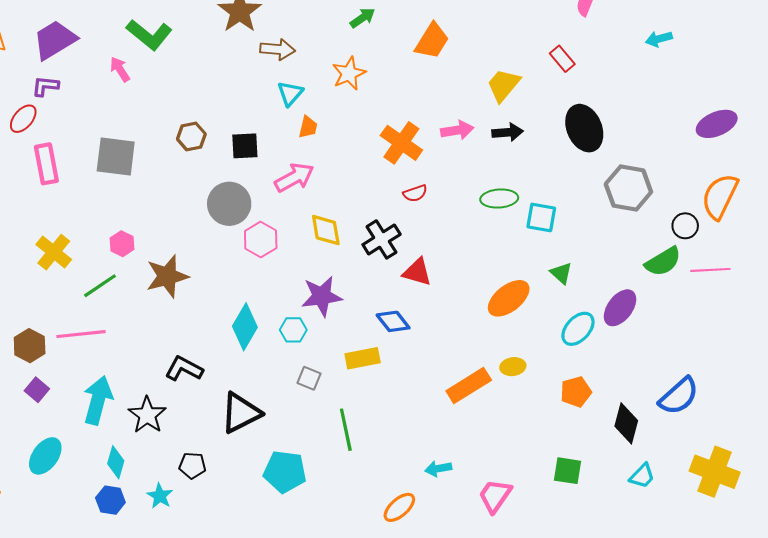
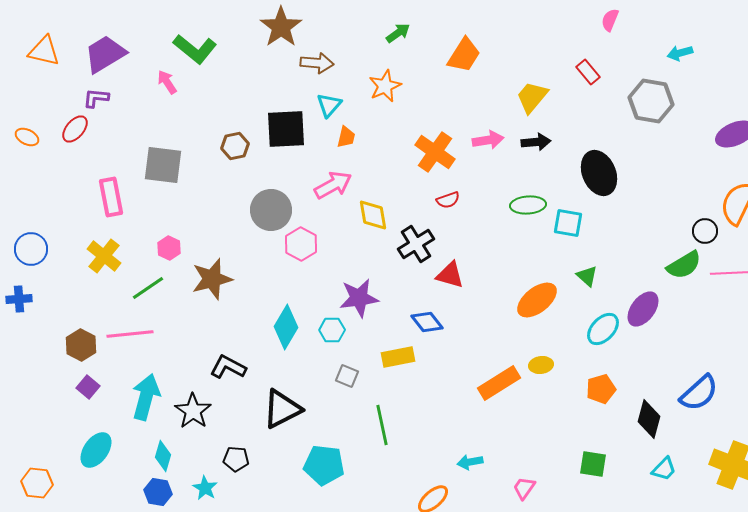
black ellipse: (584, 128) -> (599, 173), moved
black square: (245, 146) -> (286, 129), moved, size x1.5
pink rectangle: (46, 164) -> (111, 197), moved
gray hexagon: (628, 188) -> (651, 101), moved
yellow diamond: (326, 230) -> (373, 215), moved
pink trapezoid: (495, 496) -> (524, 488), size x0.7

